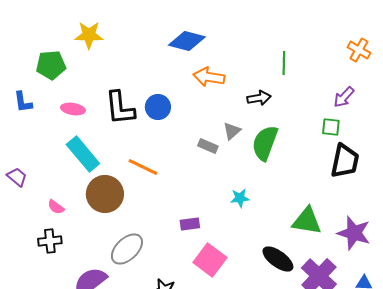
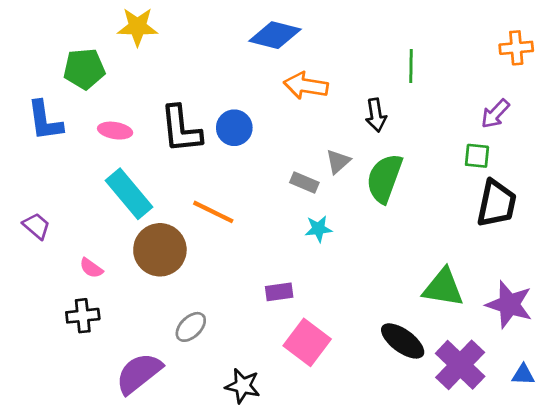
orange cross: (359, 50) -> (516, 48), turned -35
black arrow: (259, 98) -> (376, 115), turned 90
blue L-shape: (23, 102) -> (45, 121), size x1.4
cyan star: (240, 198) -> (318, 229), moved
gray ellipse: (127, 249) -> (191, 327), size x0.7

